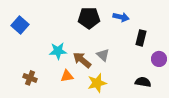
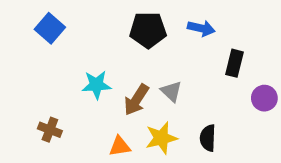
blue square: (20, 25) -> (50, 28), moved
brown arrow: (82, 60) -> (136, 100), turned -96
orange triangle: (67, 76) -> (120, 146), moved
black semicircle: (143, 82) -> (208, 138), moved, turned -98

